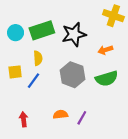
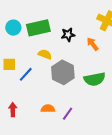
black star: (74, 34) -> (68, 35), size x0.6
orange arrow: (105, 50) -> (93, 44), moved, turned 64
yellow semicircle: (38, 58) -> (45, 54), moved, turned -72

